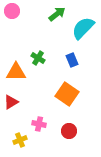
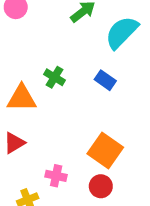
blue rectangle: (72, 60) -> (105, 80), turned -32
orange square: (67, 94) -> (105, 150), moved

